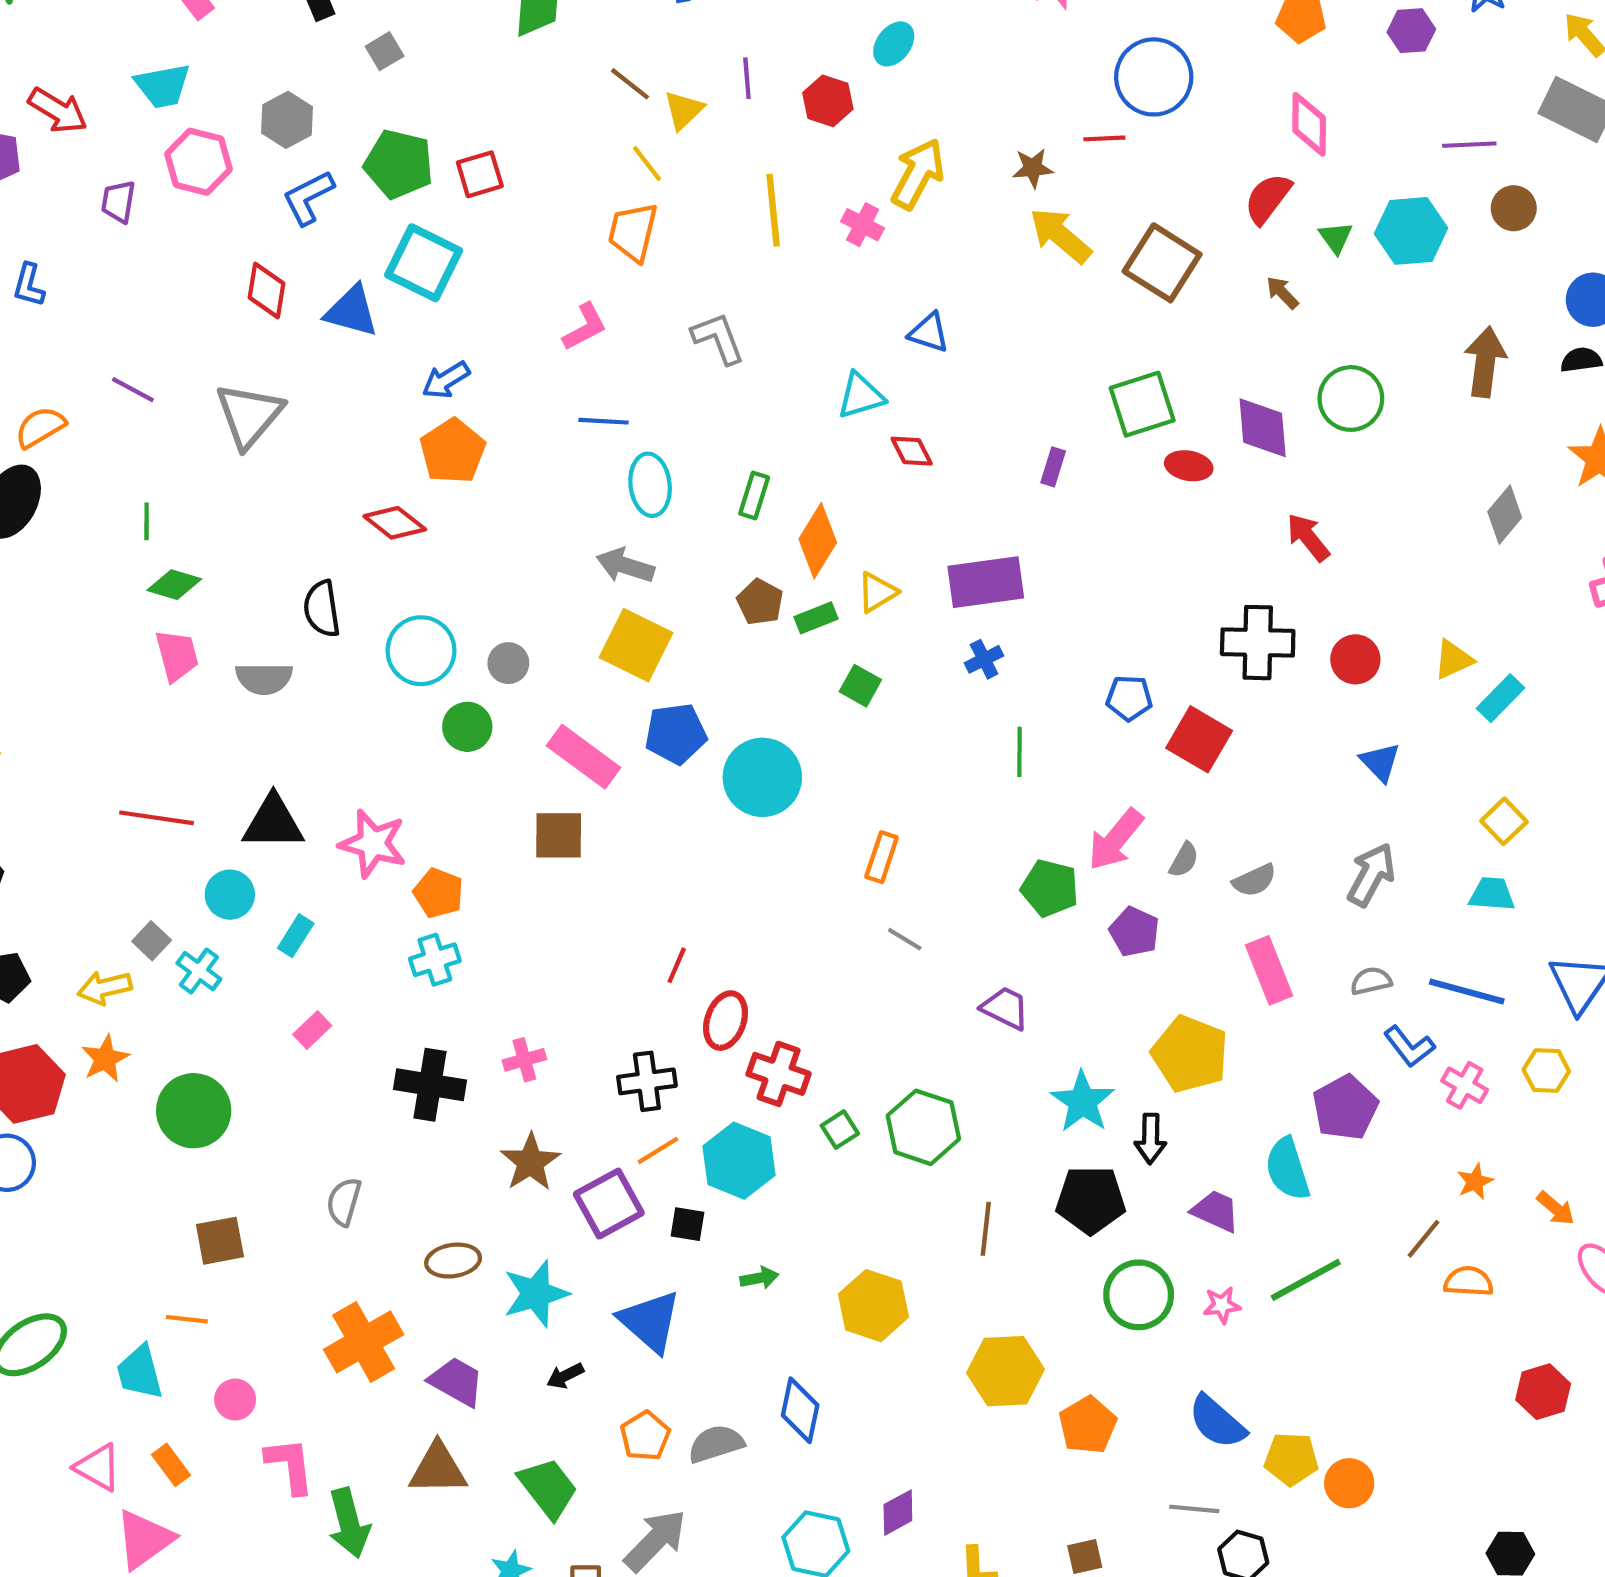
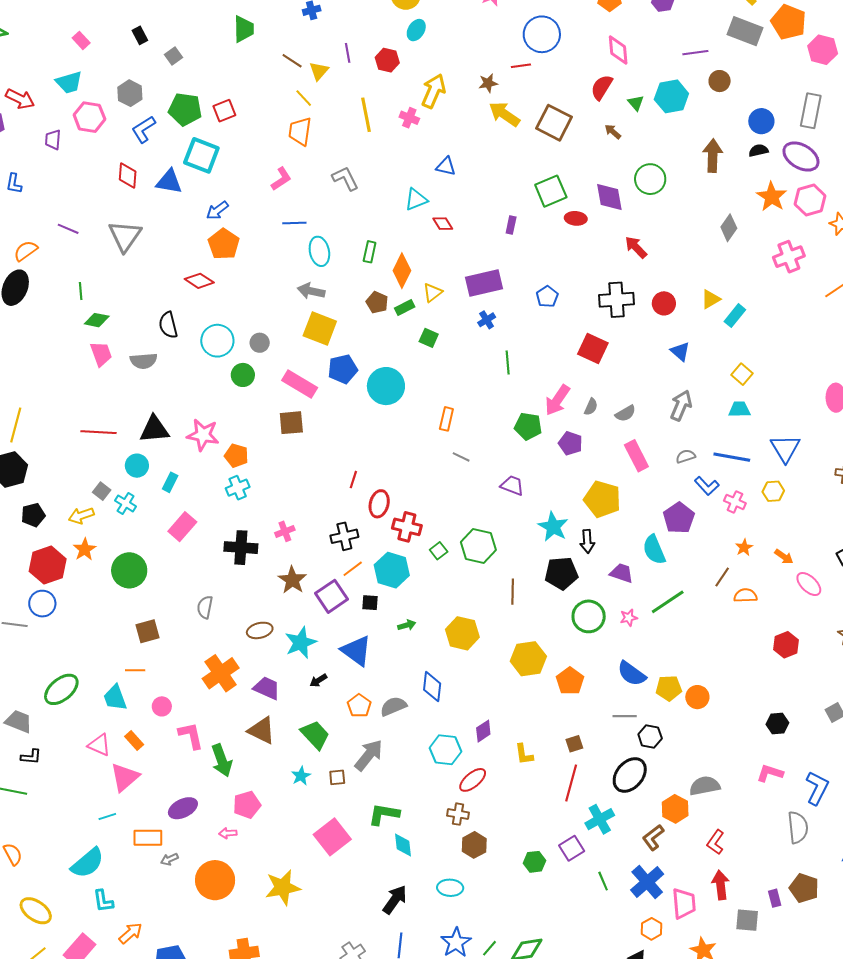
blue pentagon: (1129, 698) -> (547, 297), moved, turned -30
pink rectangle: (312, 1030) -> (182, 527), size x1.6
brown triangle: (438, 1469) -> (262, 731), turned 32

